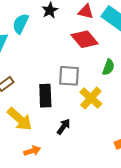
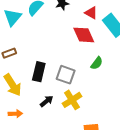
gray square: (69, 76) -> (66, 75), moved
yellow cross: (91, 98) -> (72, 100), moved

